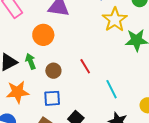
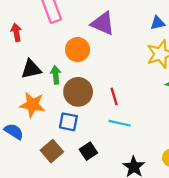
brown circle: (53, 71) -> (78, 92), size x1.6
cyan line: (111, 89) -> (120, 123), moved, turned -66

